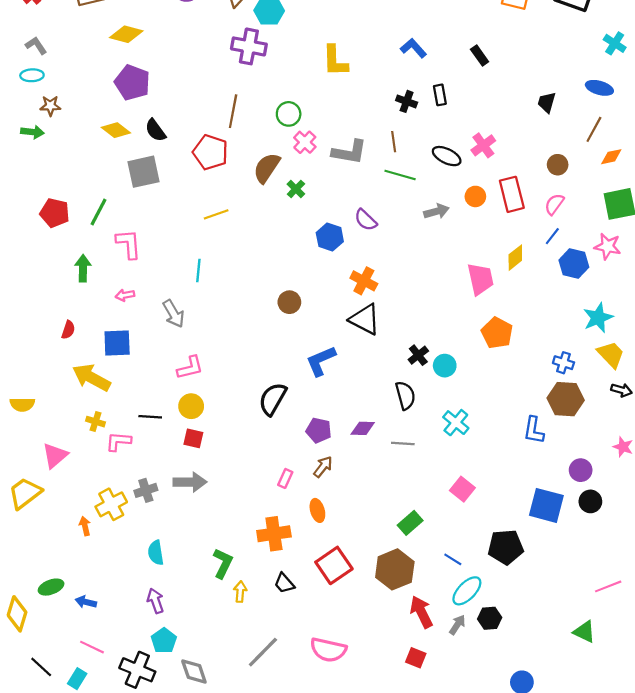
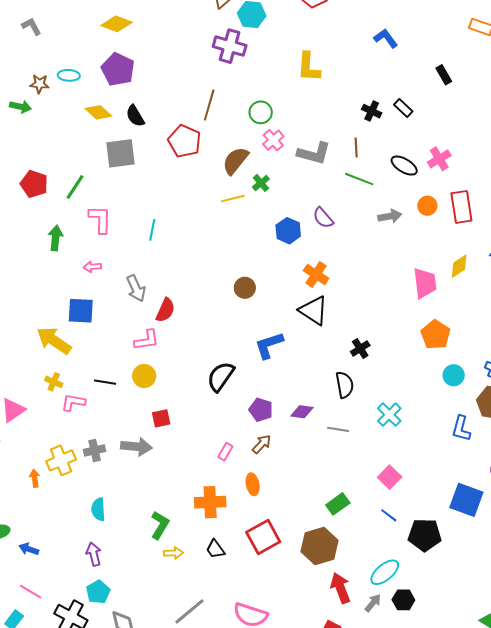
blue L-shape: (413, 48) -> (386, 38), moved
cyan ellipse: (32, 75) -> (69, 75), moved
black rectangle: (440, 95) -> (403, 108), turned -42
yellow line: (216, 214) -> (233, 199), moved
cyan line: (198, 271) -> (152, 230), moved
red semicircle: (68, 330) -> (165, 310), moved, size x1.4
cyan circle: (445, 366) -> (454, 375), moved
red square: (193, 438) -> (161, 418), moved, turned -30
blue line: (453, 559) -> (389, 515), moved
yellow arrow: (240, 592) -> (173, 553), turned 78

